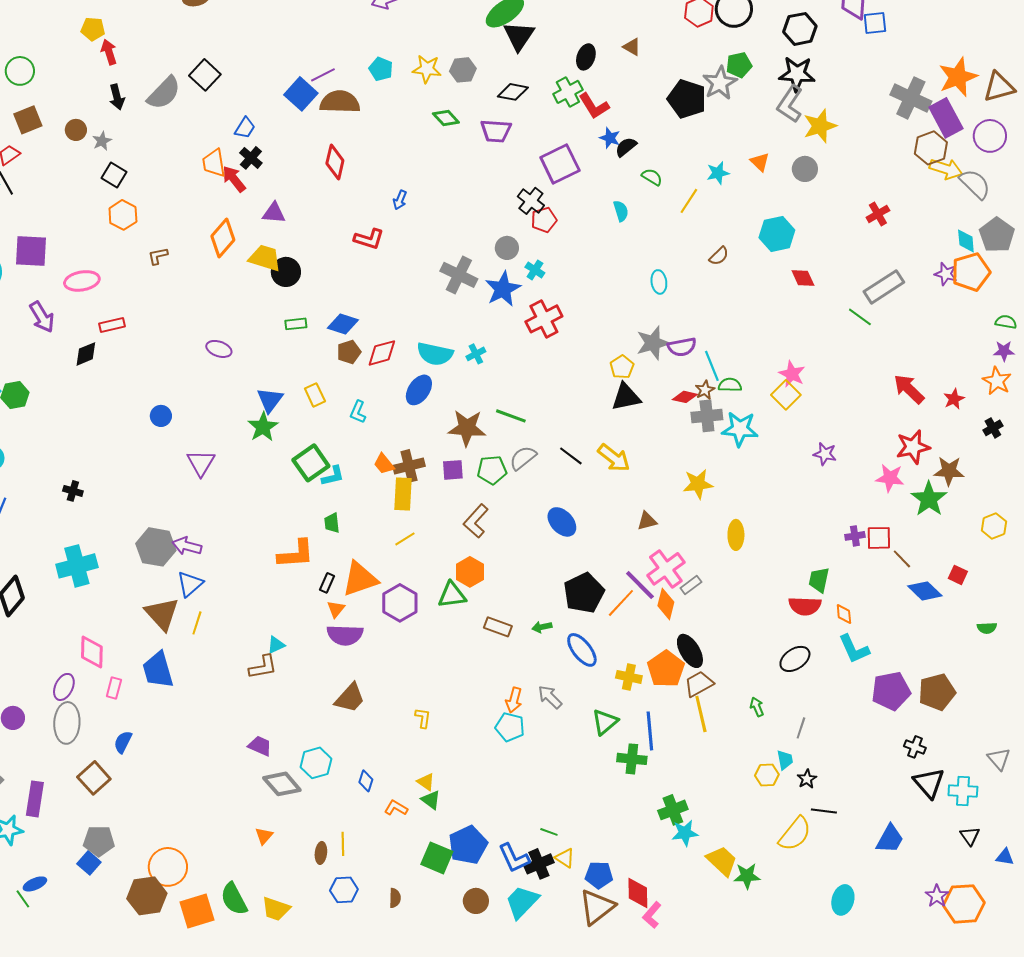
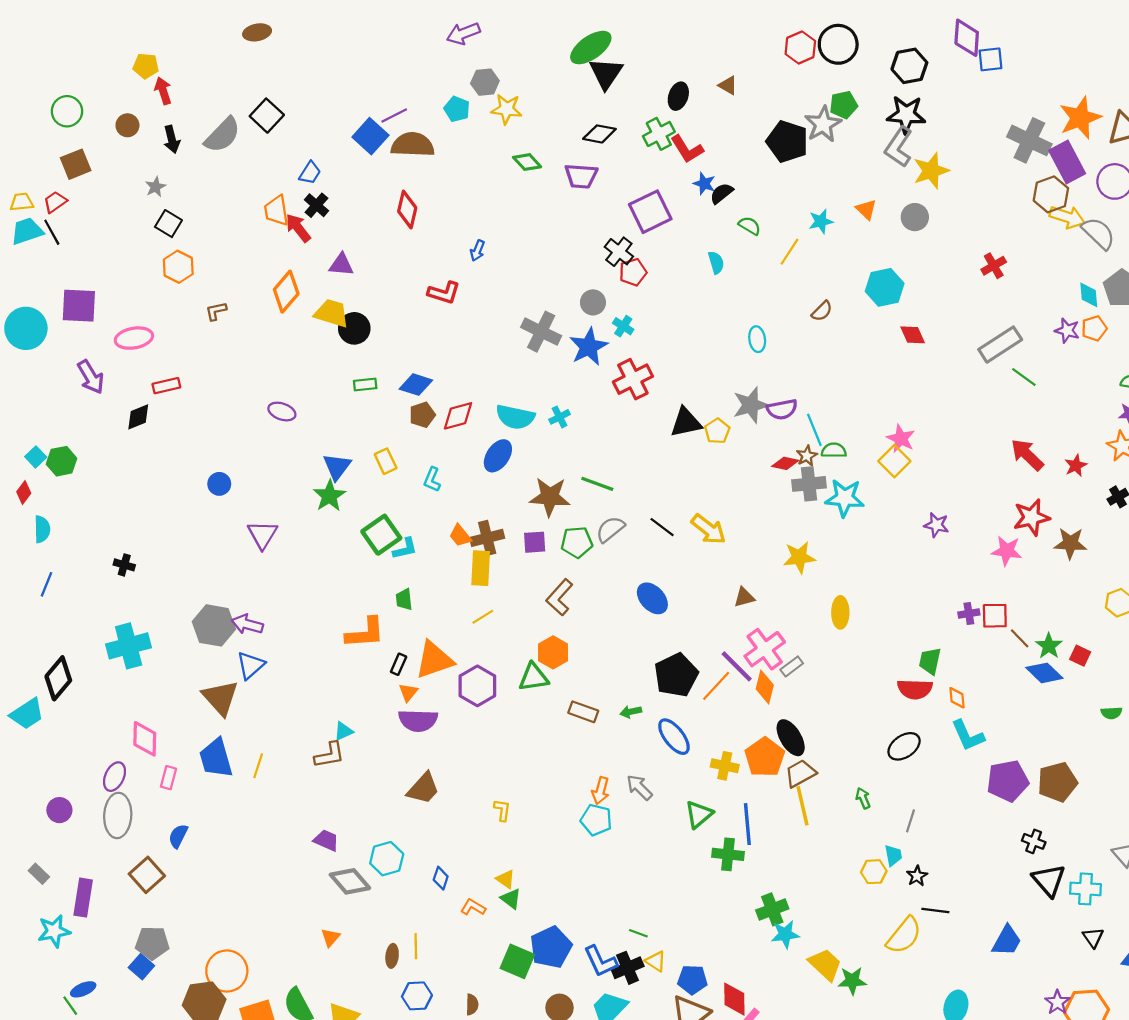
gray hexagon: (463, 70) -> (485, 82), moved
brown circle: (76, 130) -> (127, 125), moved
orange pentagon: (971, 272) -> (1094, 328), size x0.6
green line: (860, 317) -> (1024, 377), moved
black triangle: (626, 397) -> (686, 422), moved
green star: (929, 499) -> (1049, 646), moved, size x0.7
yellow line: (197, 623) -> (258, 766), moved

